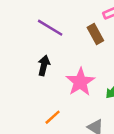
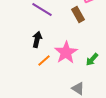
orange line: (53, 117) -> (44, 60), moved

